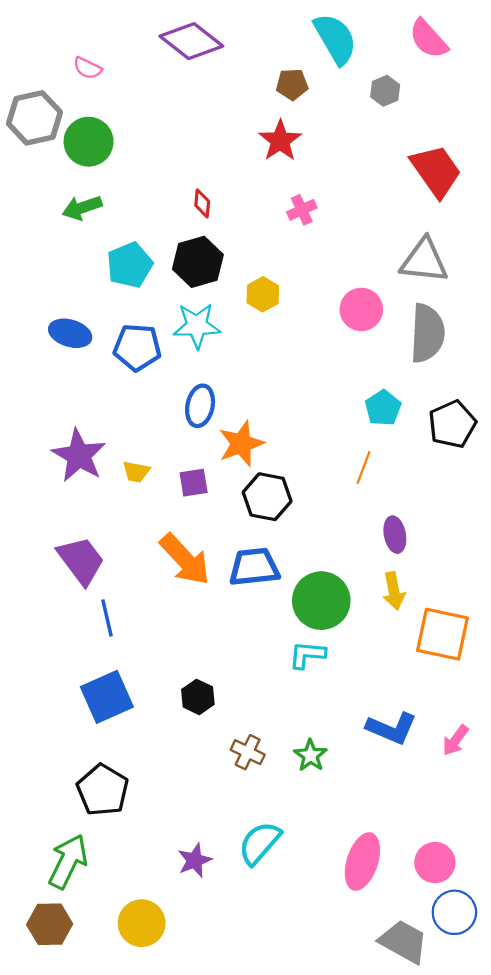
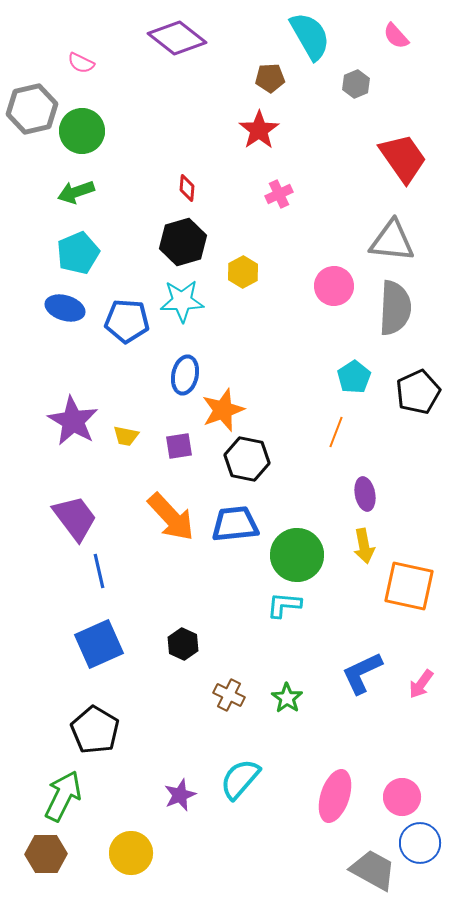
pink semicircle: (428, 39) -> (396, 36), size x0.7
cyan pentagon: (130, 265) -> (78, 253), moved
blue L-shape: (392, 728) -> (362, 673), turned 132

